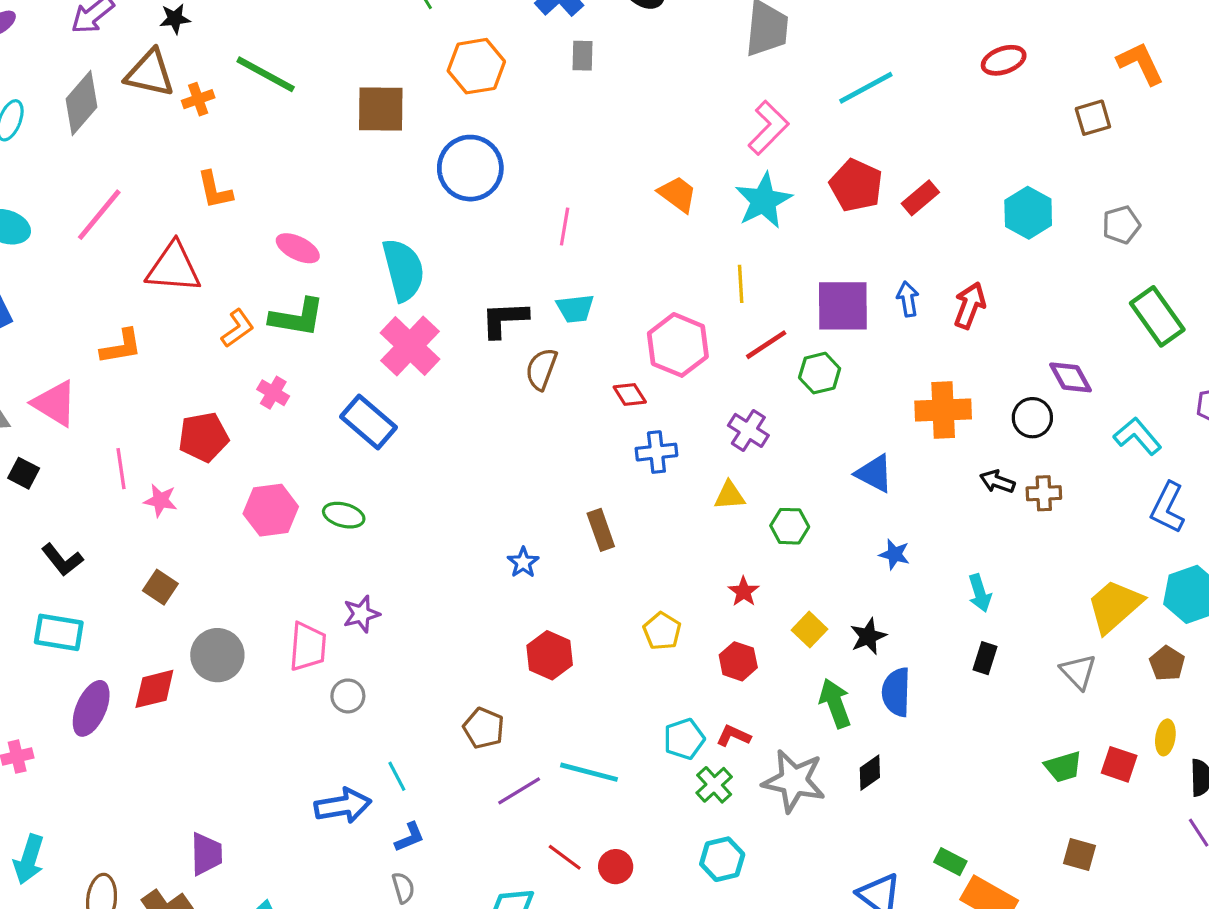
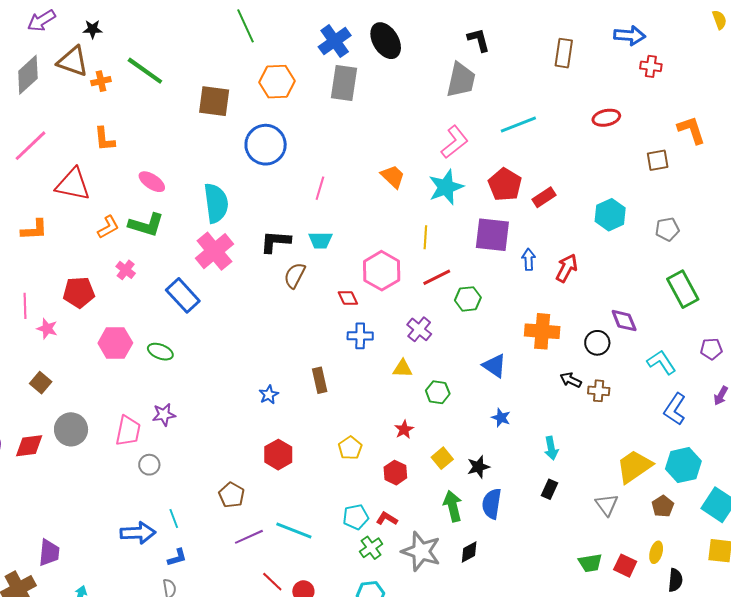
gray rectangle: (583, 56) -> (344, 83), size x1.8
purple square: (843, 306) -> (492, 235), moved

